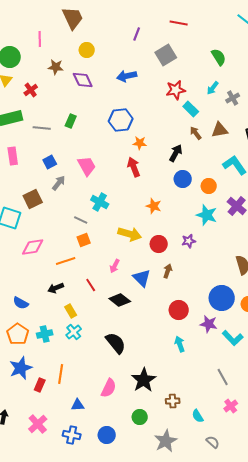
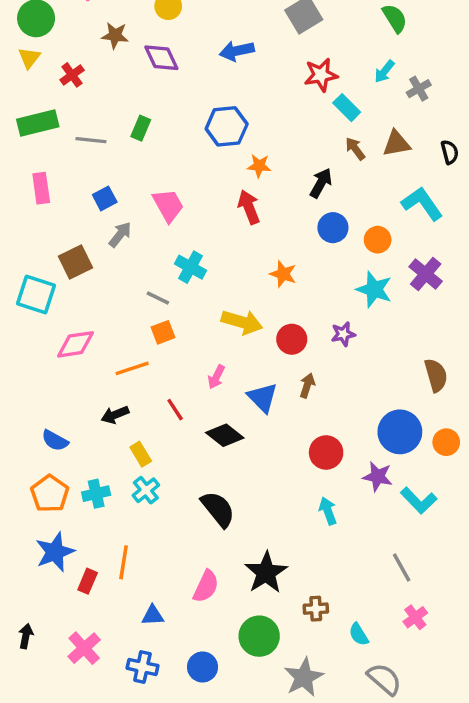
green circle: (140, 417) -> (259, 636), size x1.5
gray semicircle: (213, 442) -> (384, 679), size x1.5

